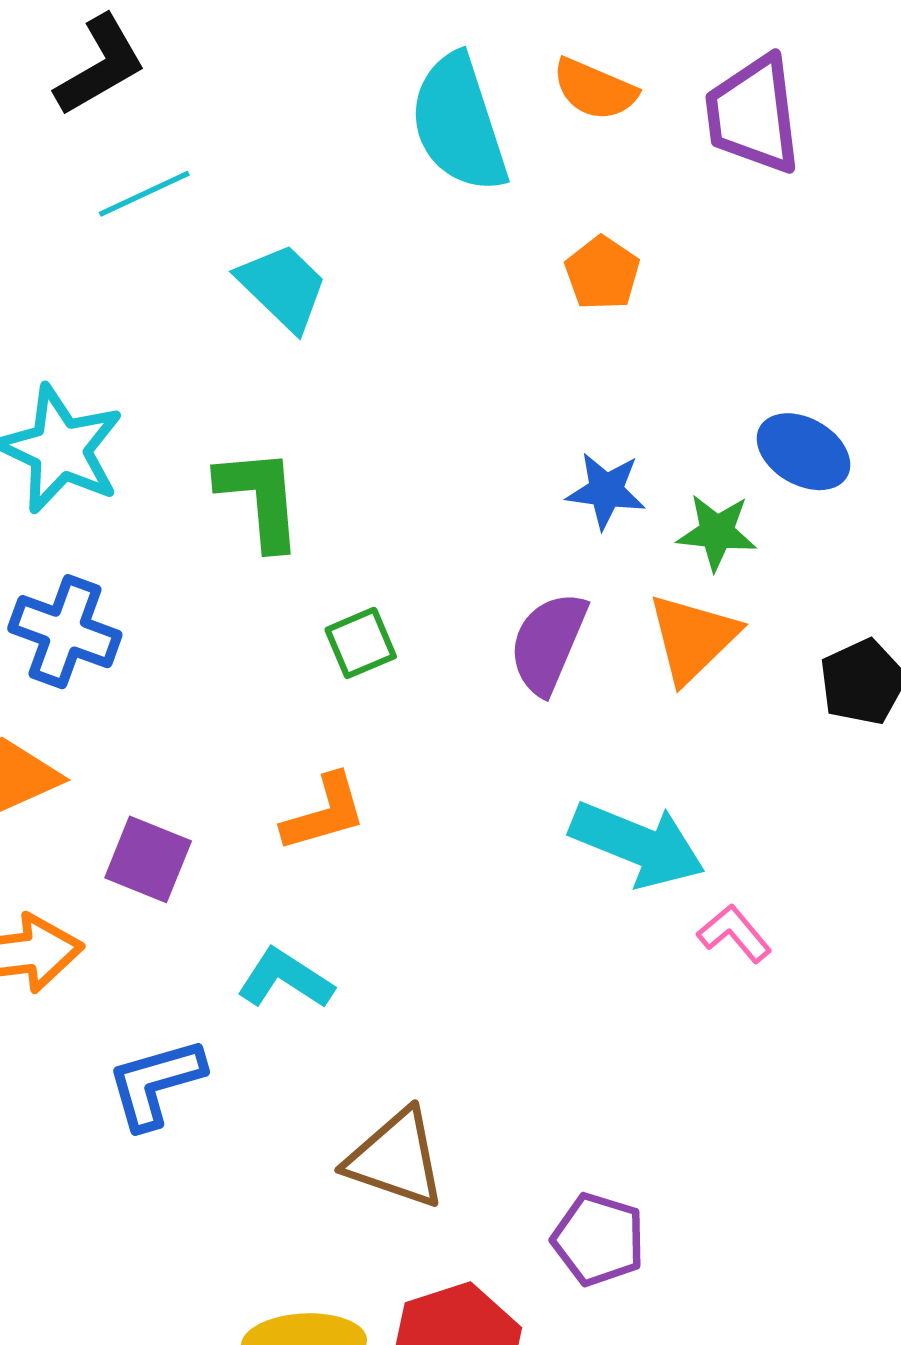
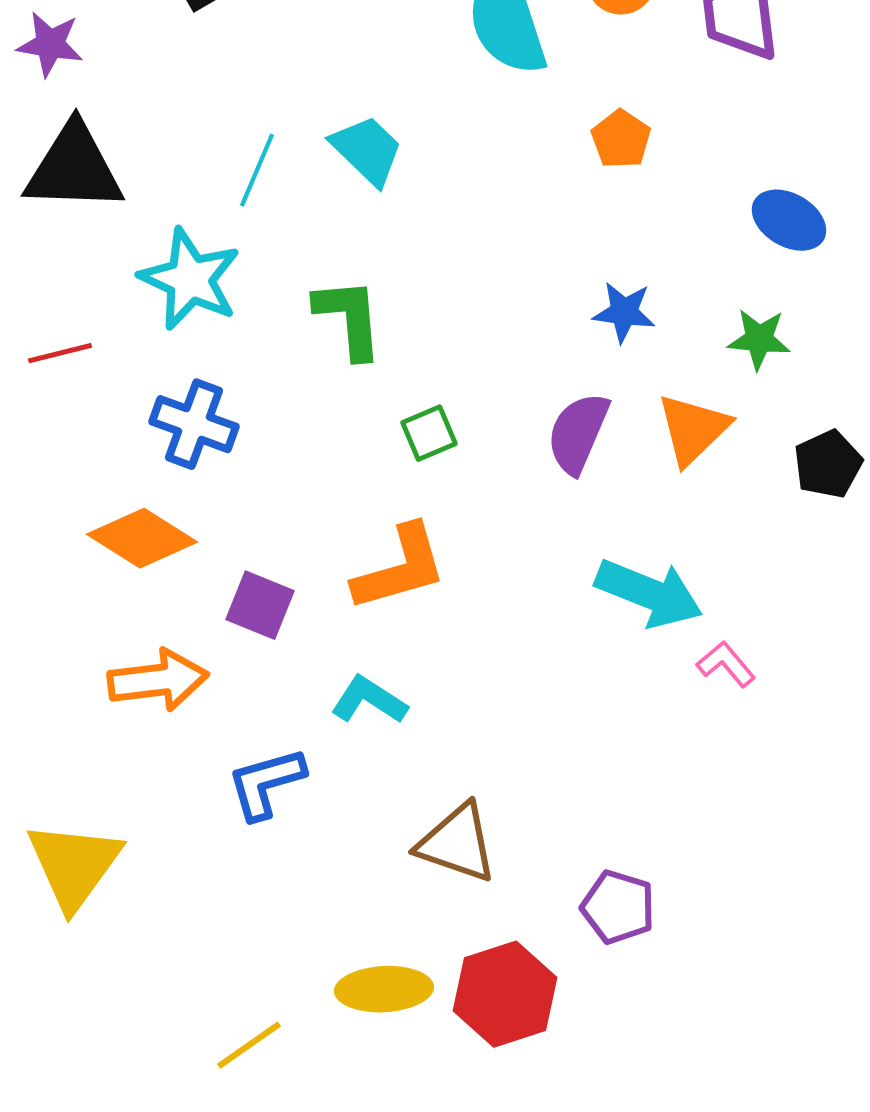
cyan line: (144, 194) -> (257, 170), moved, turned -42
blue ellipse: (804, 452) -> (789, 220), moved
green star: (717, 532) -> (759, 339), moved
orange L-shape: (324, 813) -> (400, 568), size x1.4

